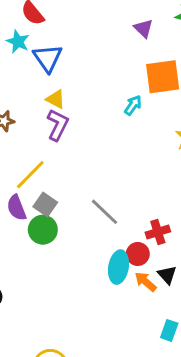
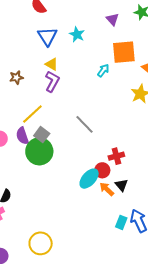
cyan star: (18, 42) -> (77, 34), moved
gray line: (104, 212) -> (85, 124), moved
green circle: (43, 230) -> (39, 151), size x1.4
cyan ellipse: (119, 267) -> (89, 179), turned 30

